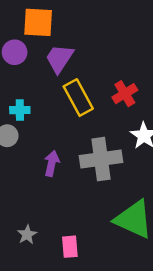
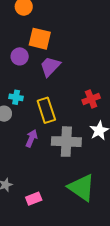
yellow rectangle: (78, 98) -> (46, 110), moved
pink rectangle: (70, 247) -> (34, 199), turned 63

